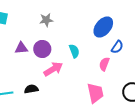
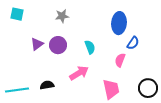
blue ellipse: (103, 27) -> (119, 23), turned -35
purple triangle: (21, 48) -> (37, 44), turned -32
pink arrow: (53, 69) -> (79, 73), moved

